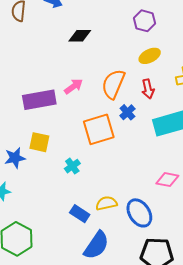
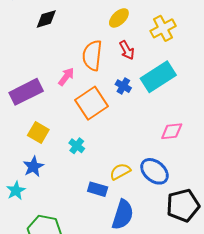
pink arrow: (74, 86) -> (66, 77), moved
blue cross: (127, 112) -> (123, 86), moved
yellow square: (39, 142) -> (38, 132), turned 35
blue star: (15, 158) -> (33, 167), moved

